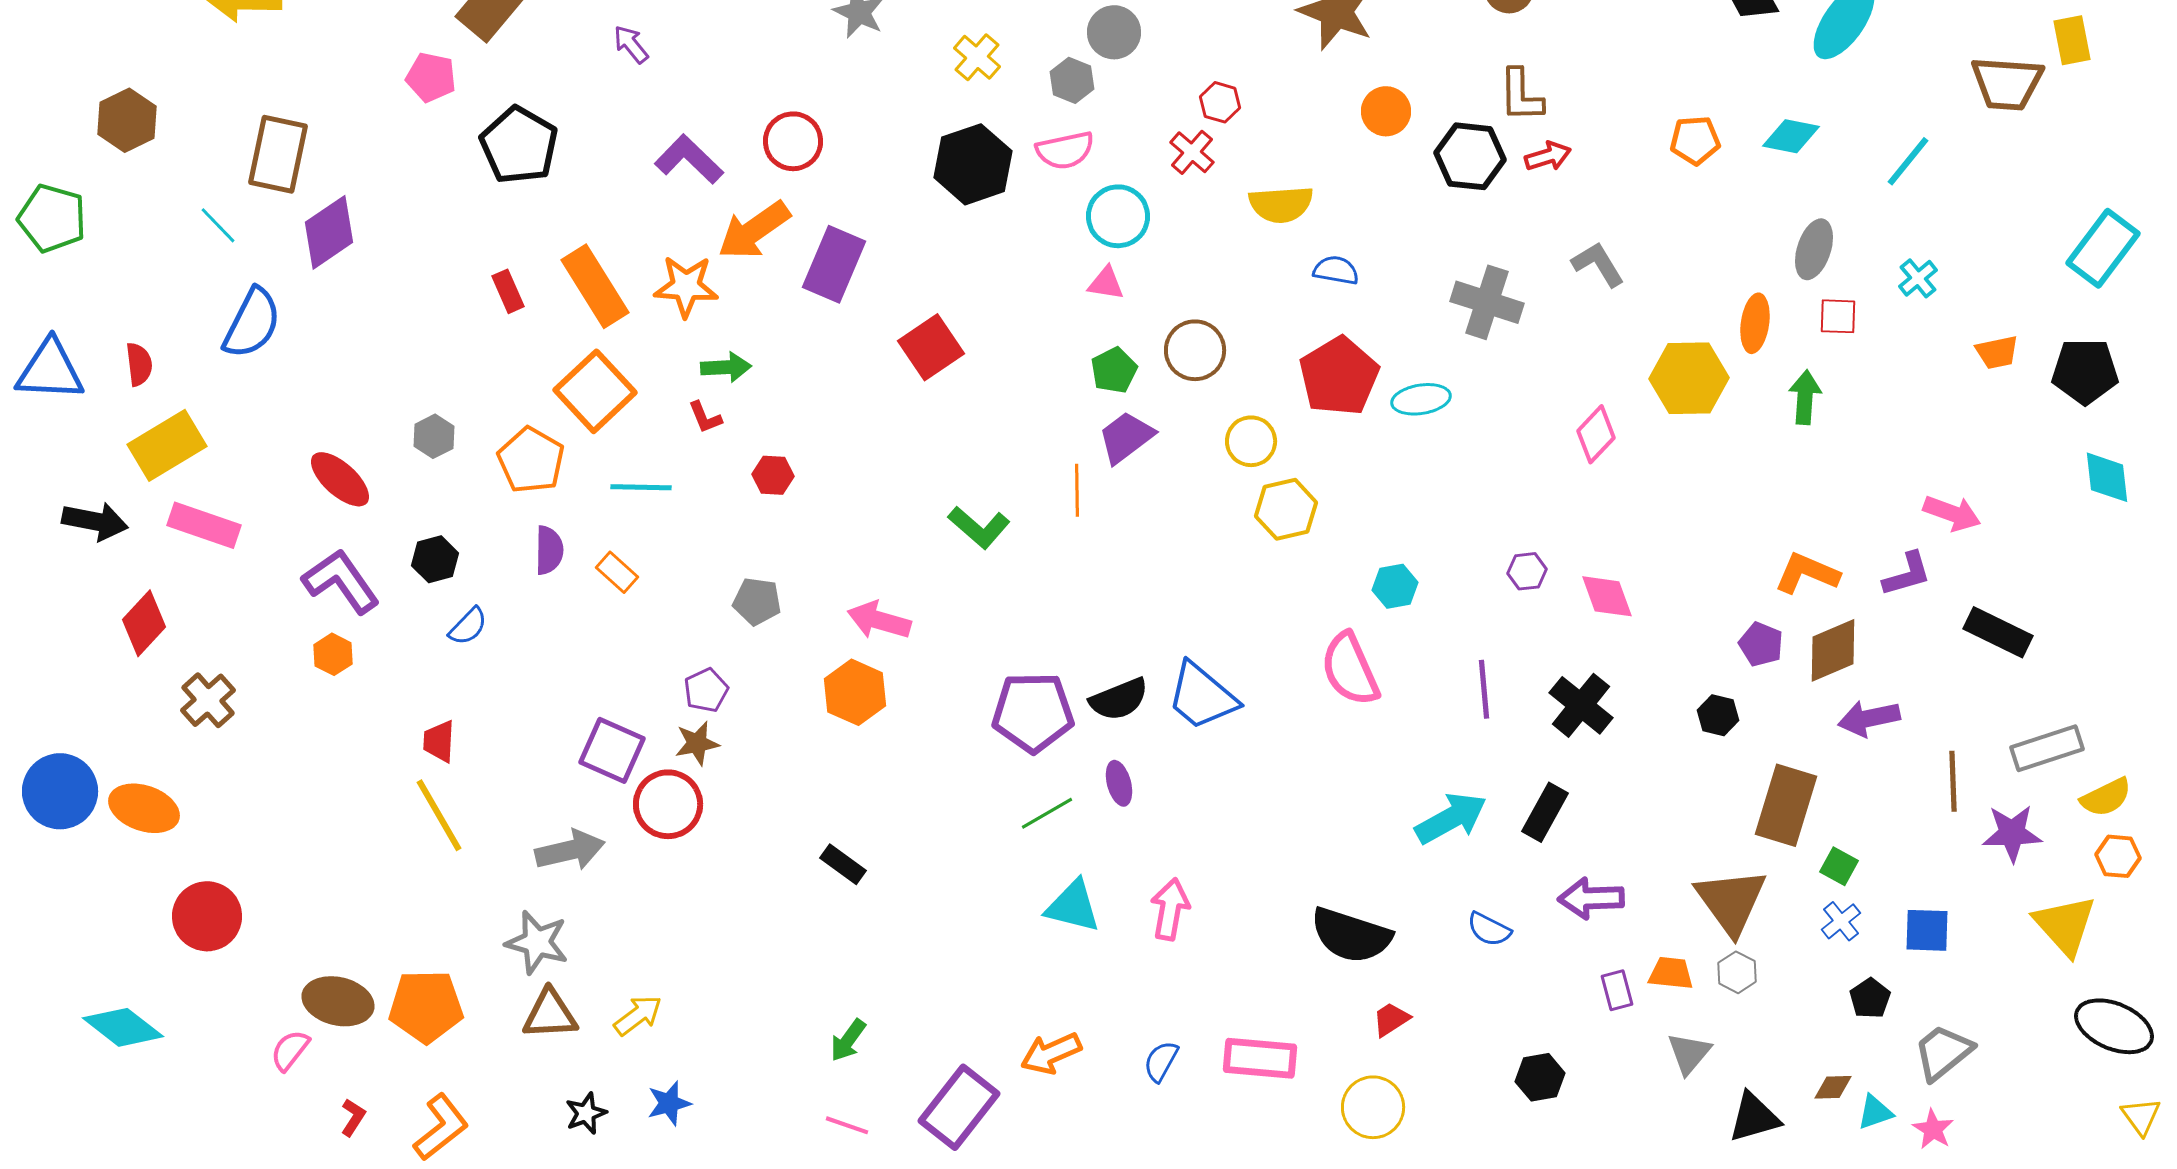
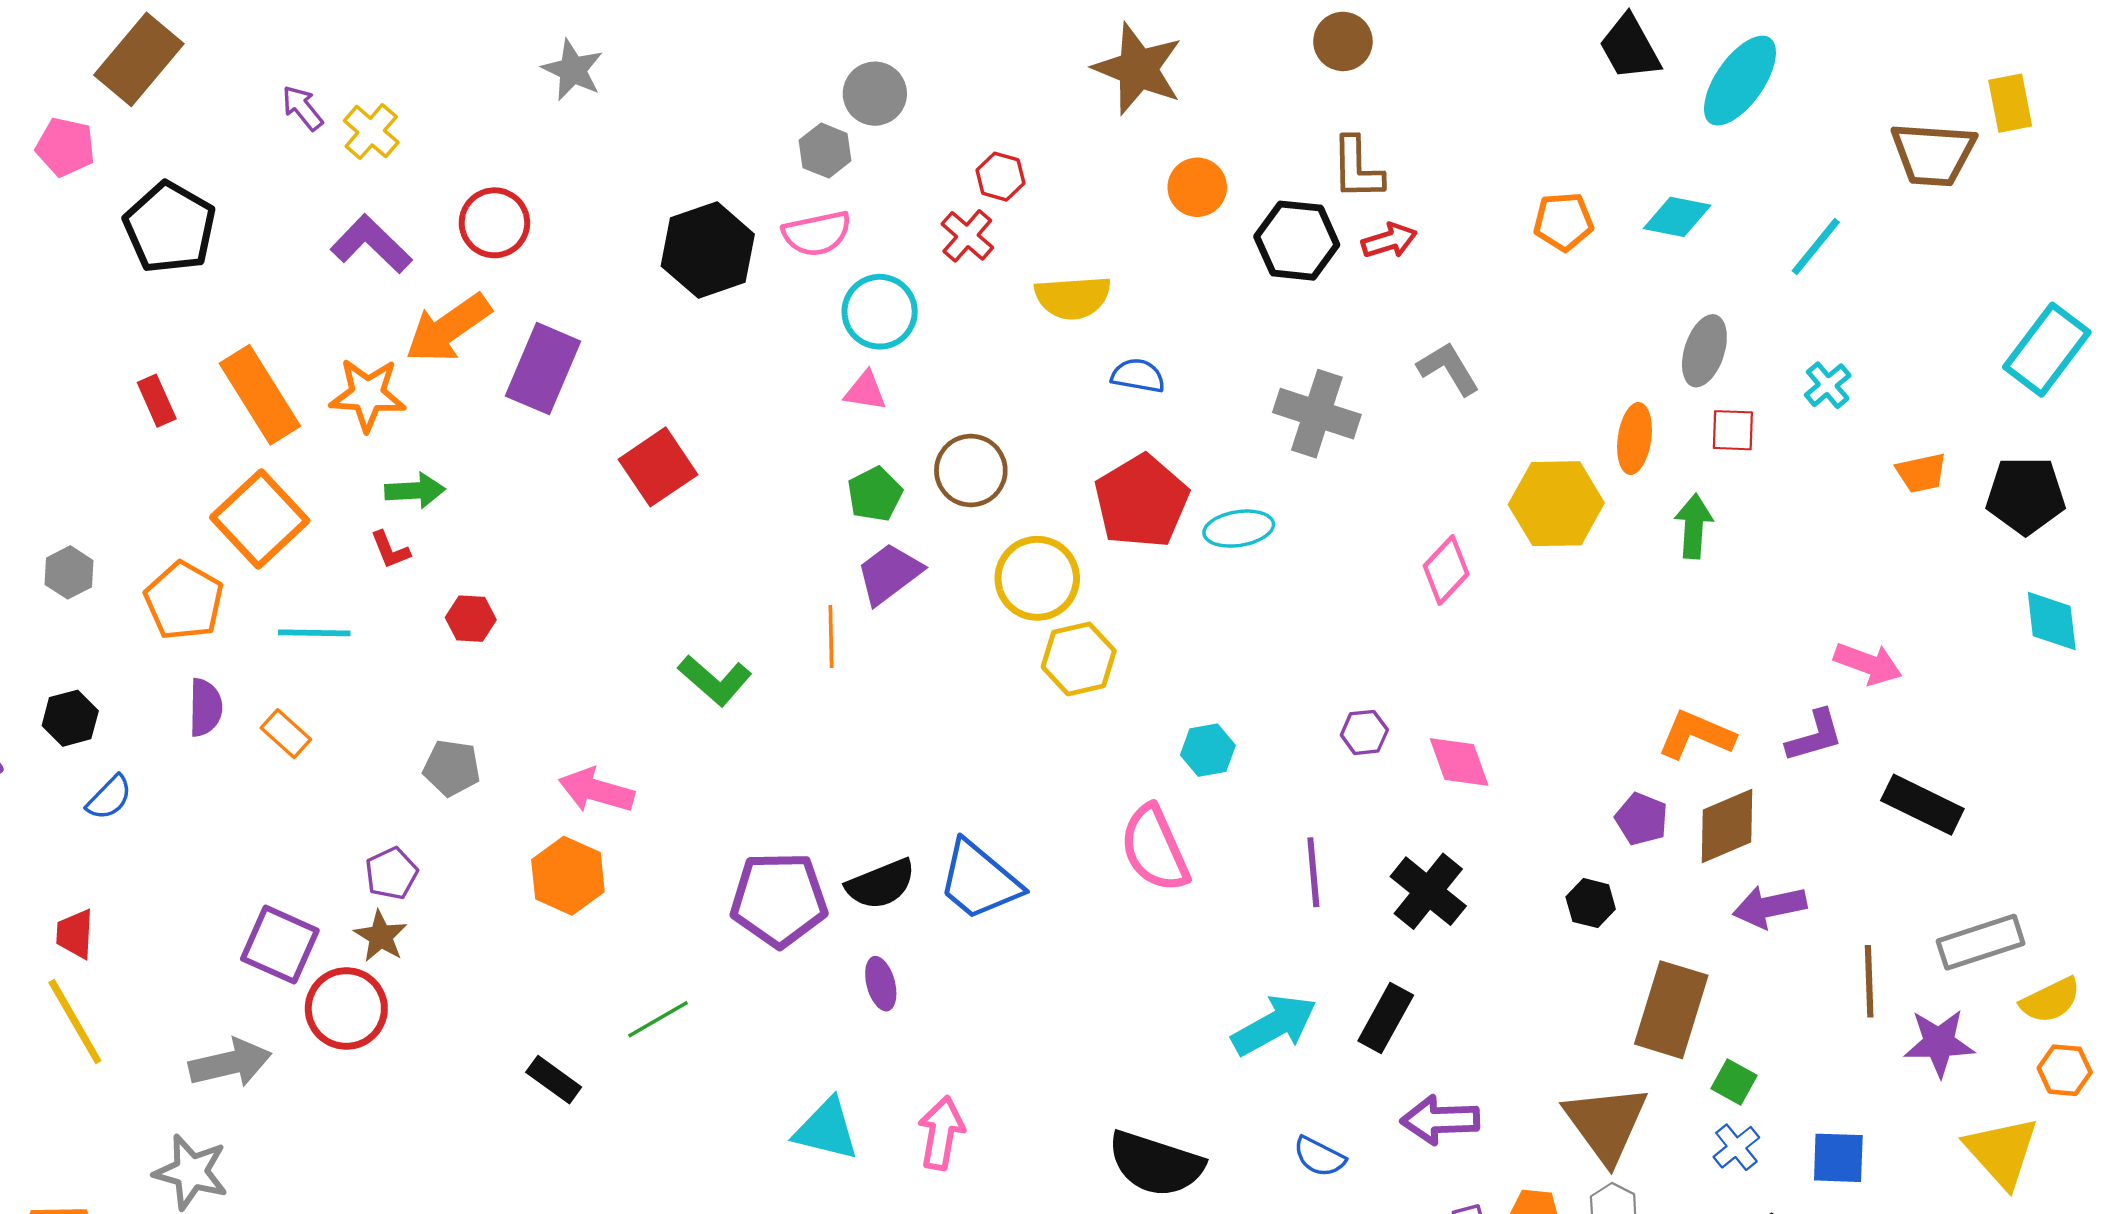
yellow cross: (977, 57) -> (371, 132), moved
yellow circle: (1251, 441) -> (1037, 578), size x1.4
brown star: (697, 743) -> (381, 936), turned -30
green line: (1047, 813) -> (658, 1019), moved

